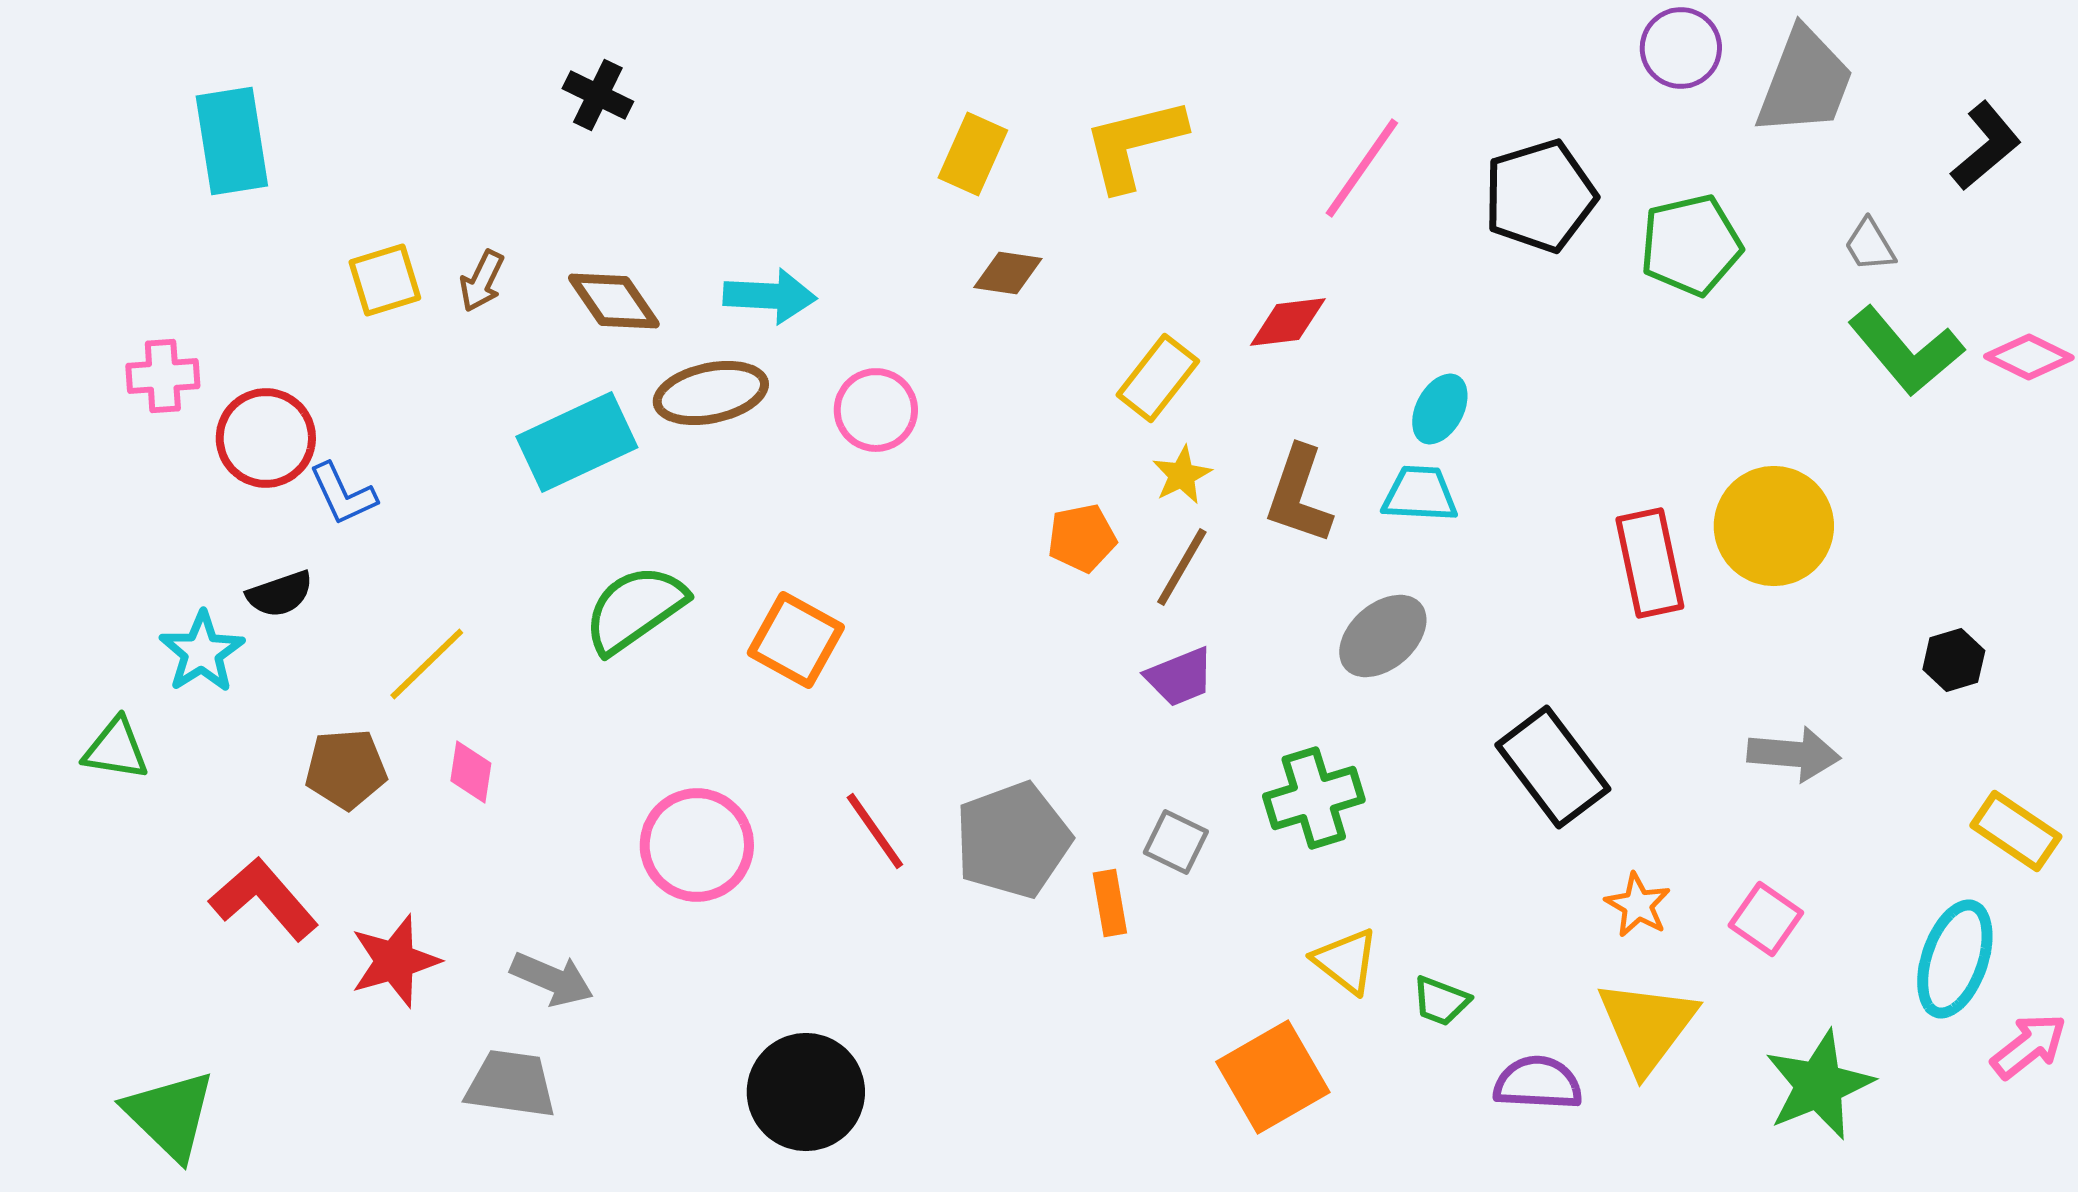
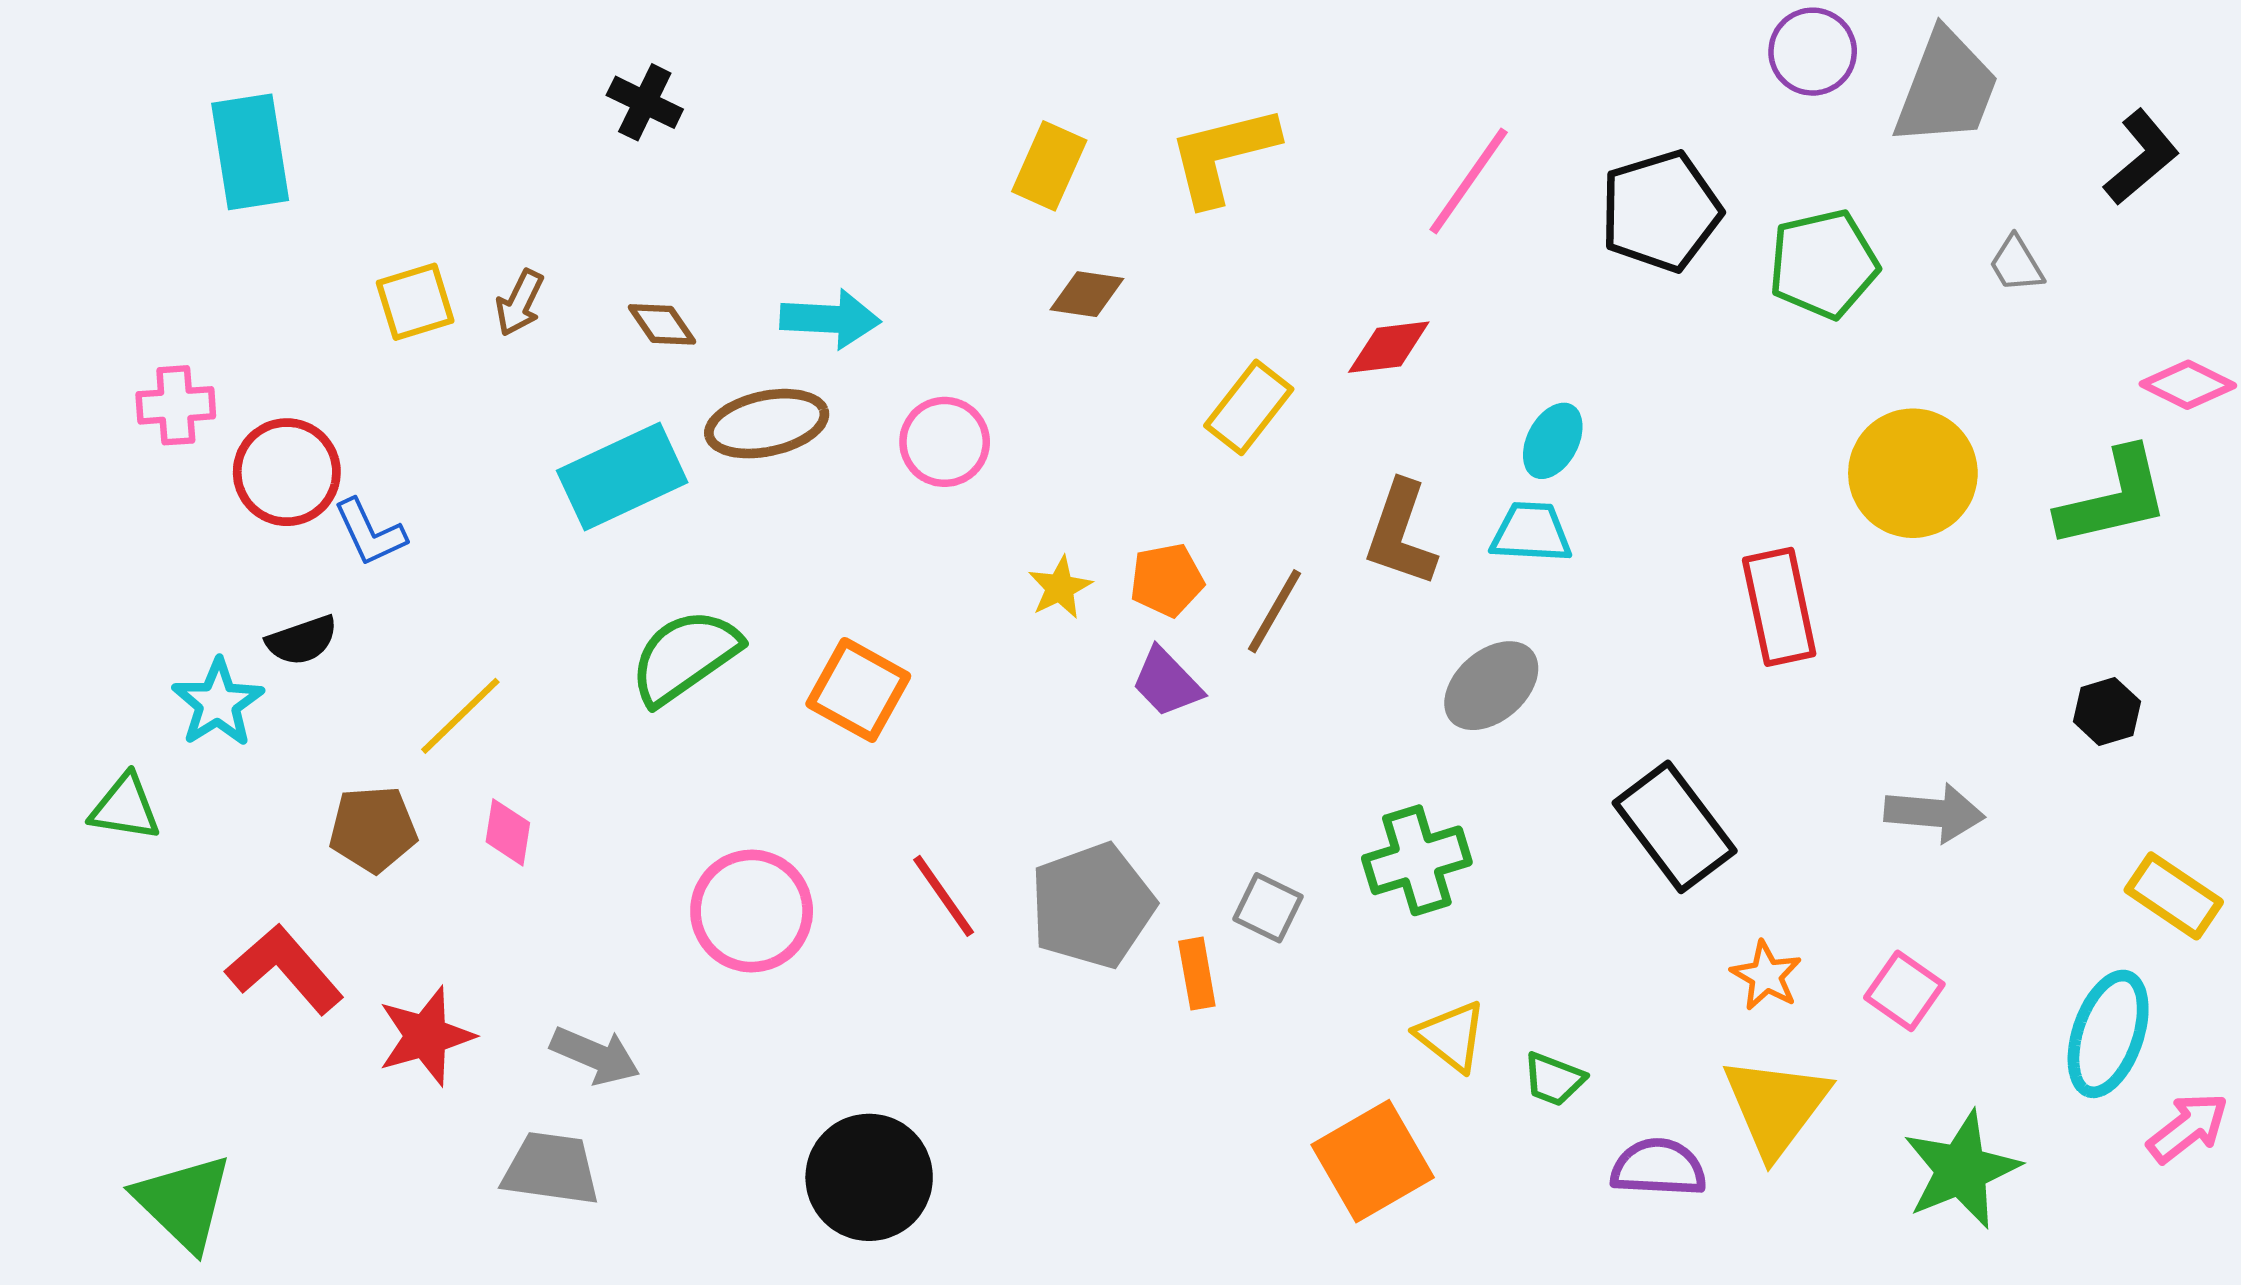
brown diamond: (614, 301) -> (662, 324), size x0.7
green L-shape: (1906, 351) -> (2113, 498), moved, turned -63
yellow star: (1182, 475) -> (1060, 588), moved
yellow circle: (1774, 526) -> (1913, 473), moved
purple trapezoid: (1180, 677) -> (1167, 682), moved, turned 68

